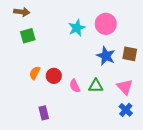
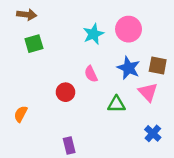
orange semicircle: (35, 73) -> (21, 114), moved
pink semicircle: (75, 86) -> (91, 74), moved
pink triangle: (125, 87) -> (148, 92), moved
purple rectangle: (44, 113) -> (69, 146), moved

